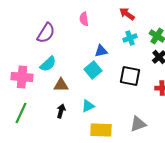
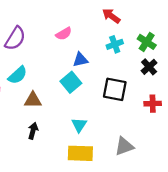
pink semicircle: (84, 19) -> (64, 34), moved, turned -112
cyan triangle: (88, 106) -> (79, 125), moved, turned -32

